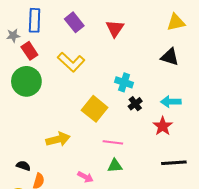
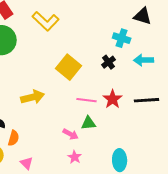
cyan cross: (124, 82) -> (122, 38), moved
red star: (163, 126) -> (113, 99), moved
black line: (174, 163) -> (147, 100), moved
pink arrow: (85, 177) -> (71, 134), moved

